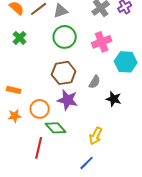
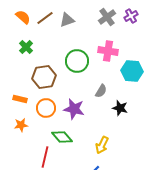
green circle: (65, 37) -> (77, 61), moved
pink cross: (102, 42) -> (108, 51), turned 30
brown hexagon: (64, 73) -> (44, 77), moved
orange circle: (40, 109) -> (46, 108), moved

